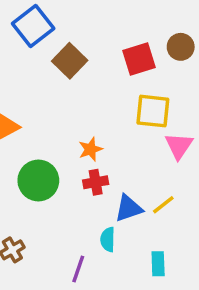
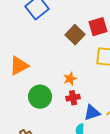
brown square: (70, 61) -> (75, 35), moved

